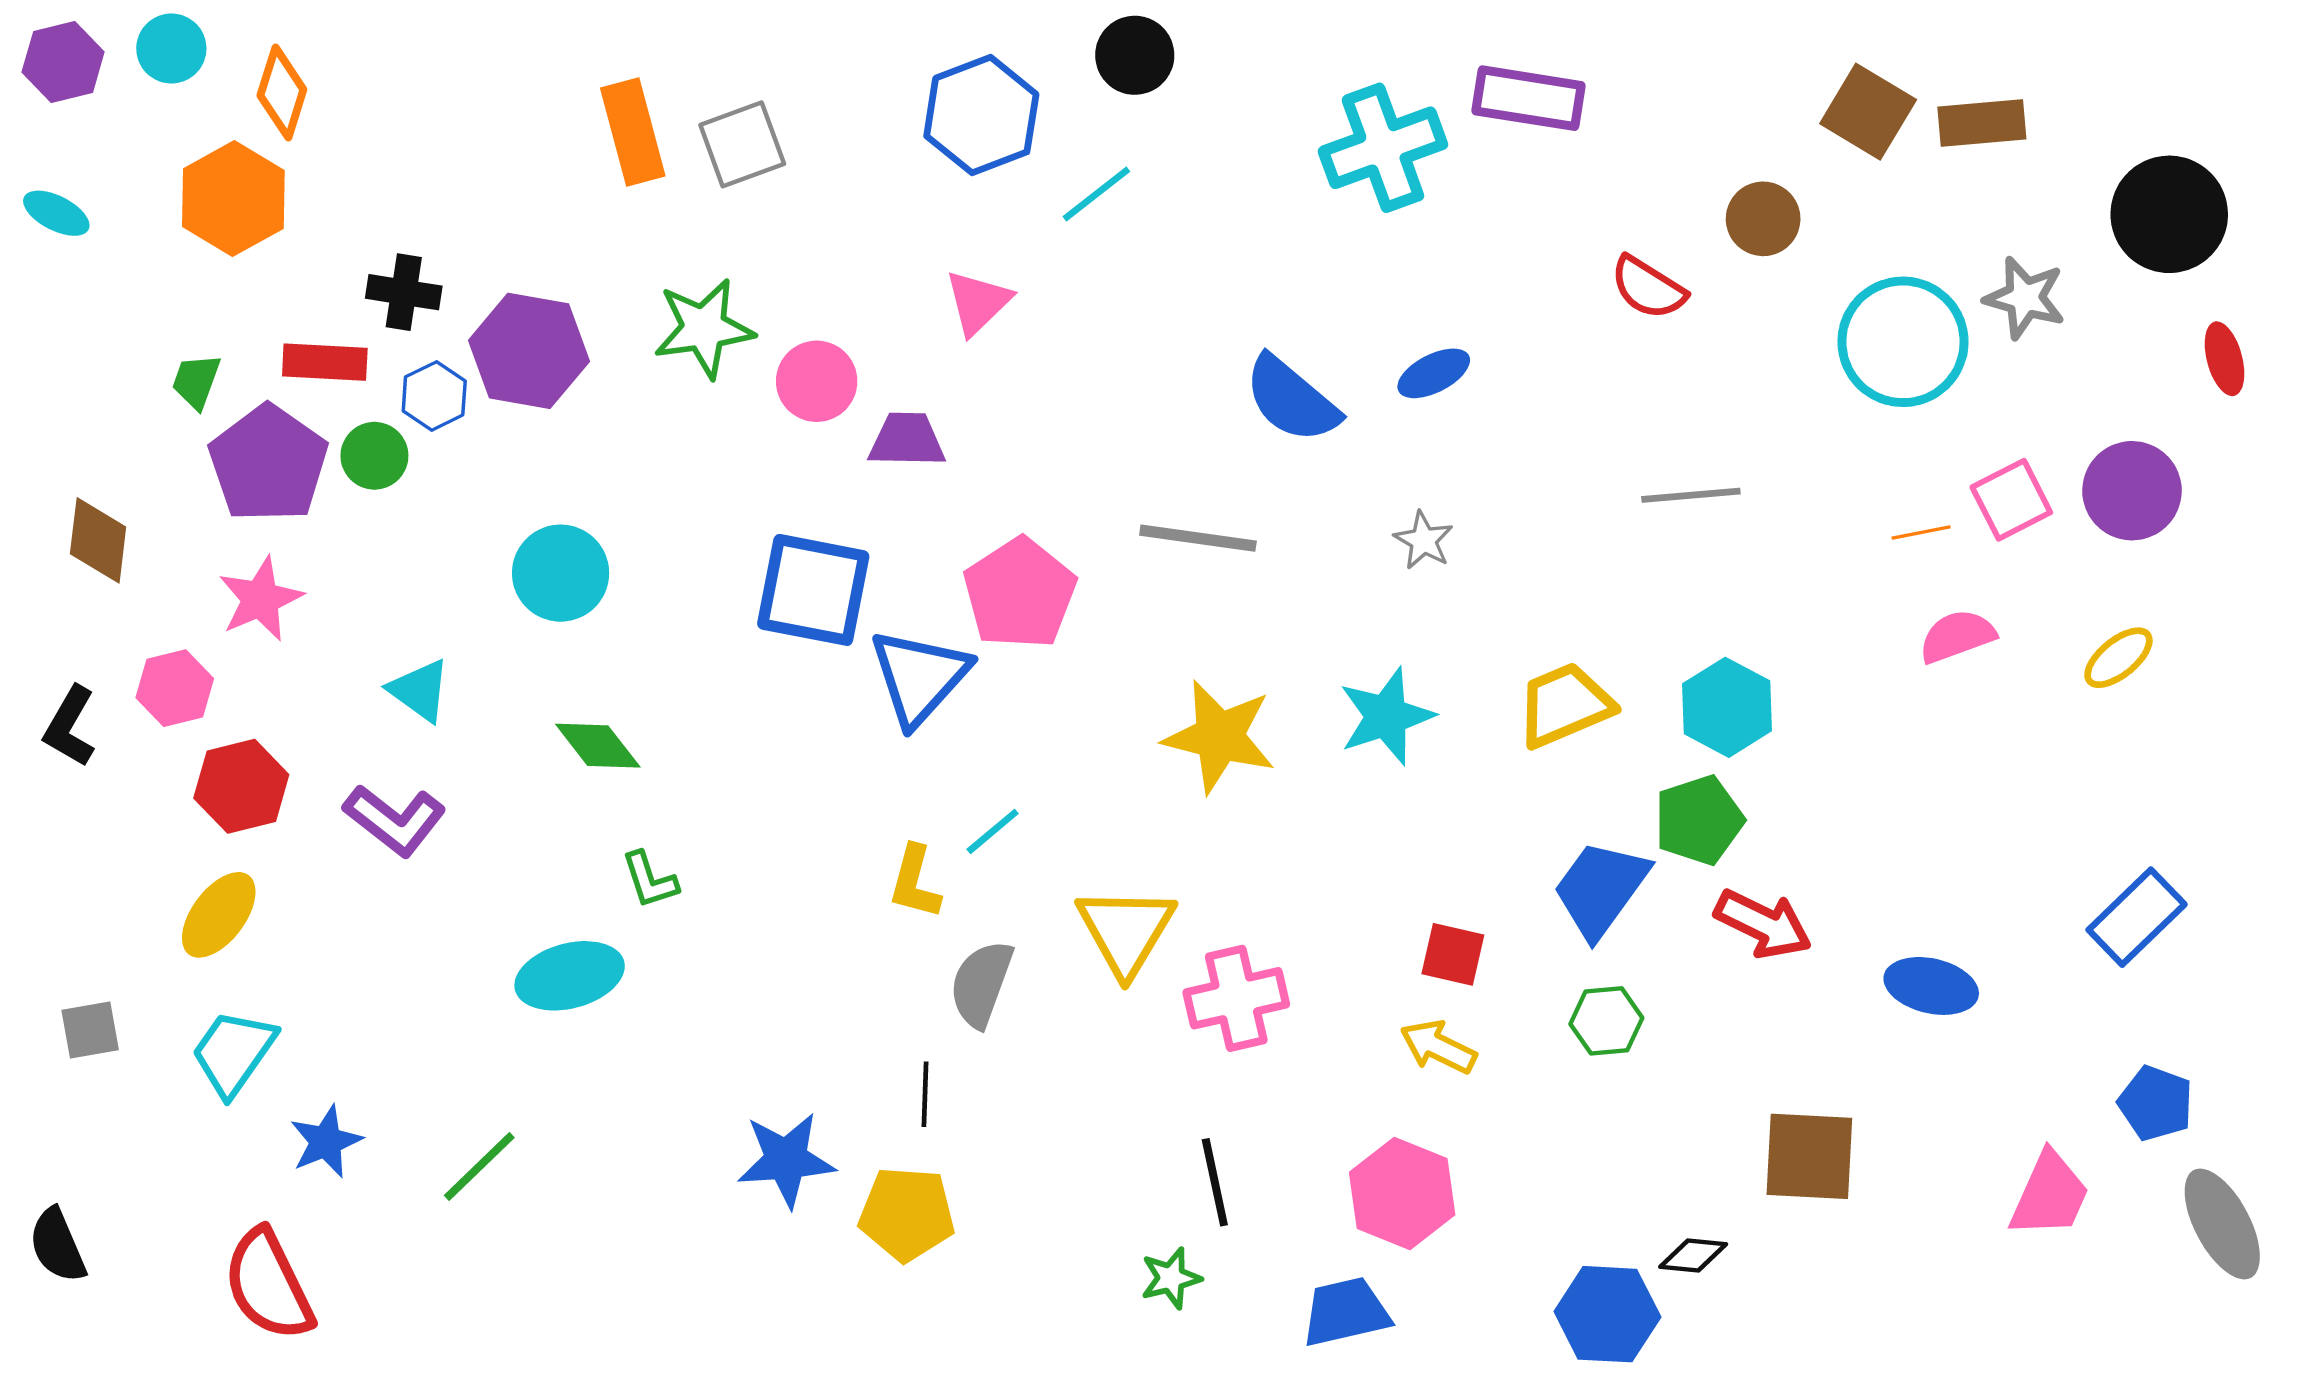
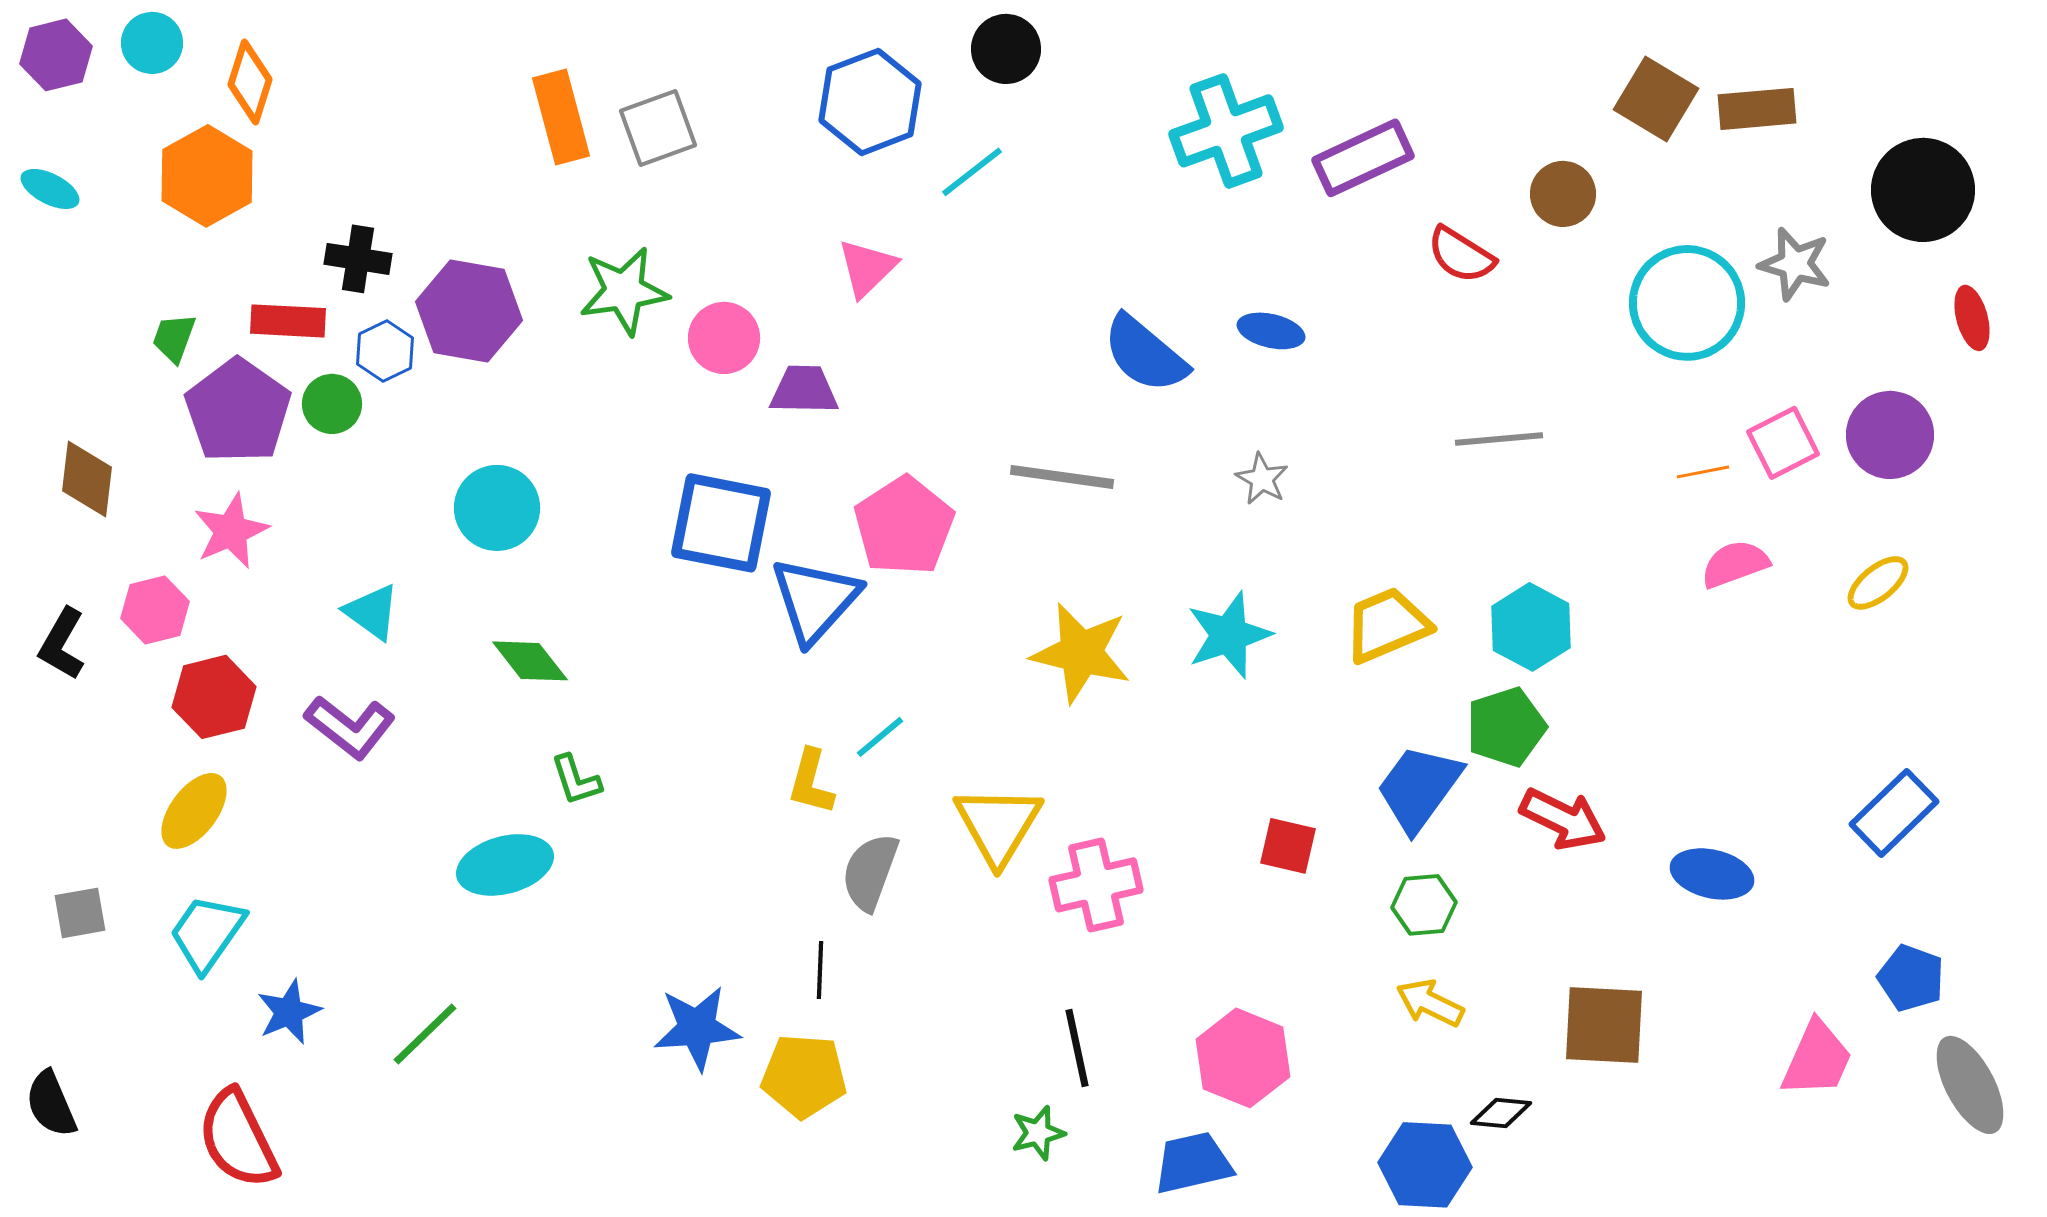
purple rectangle: (1528, 98) -> (1363, 158), moved, turned -34
blue ellipse: (1434, 373) -> (1271, 331), turned 40
yellow arrow: (1438, 1047) -> (1430, 1003), moved

